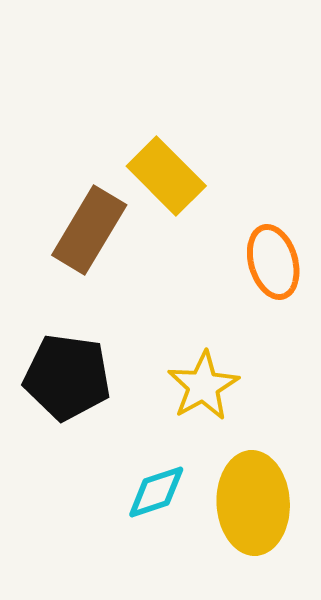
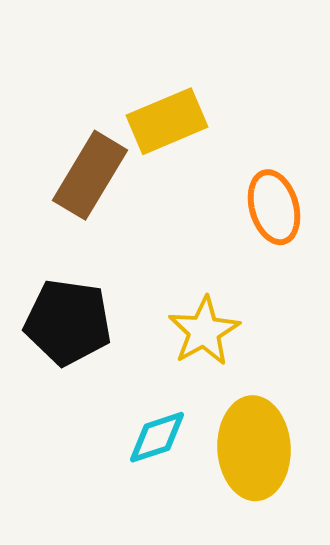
yellow rectangle: (166, 176) -> (167, 121), turned -68

